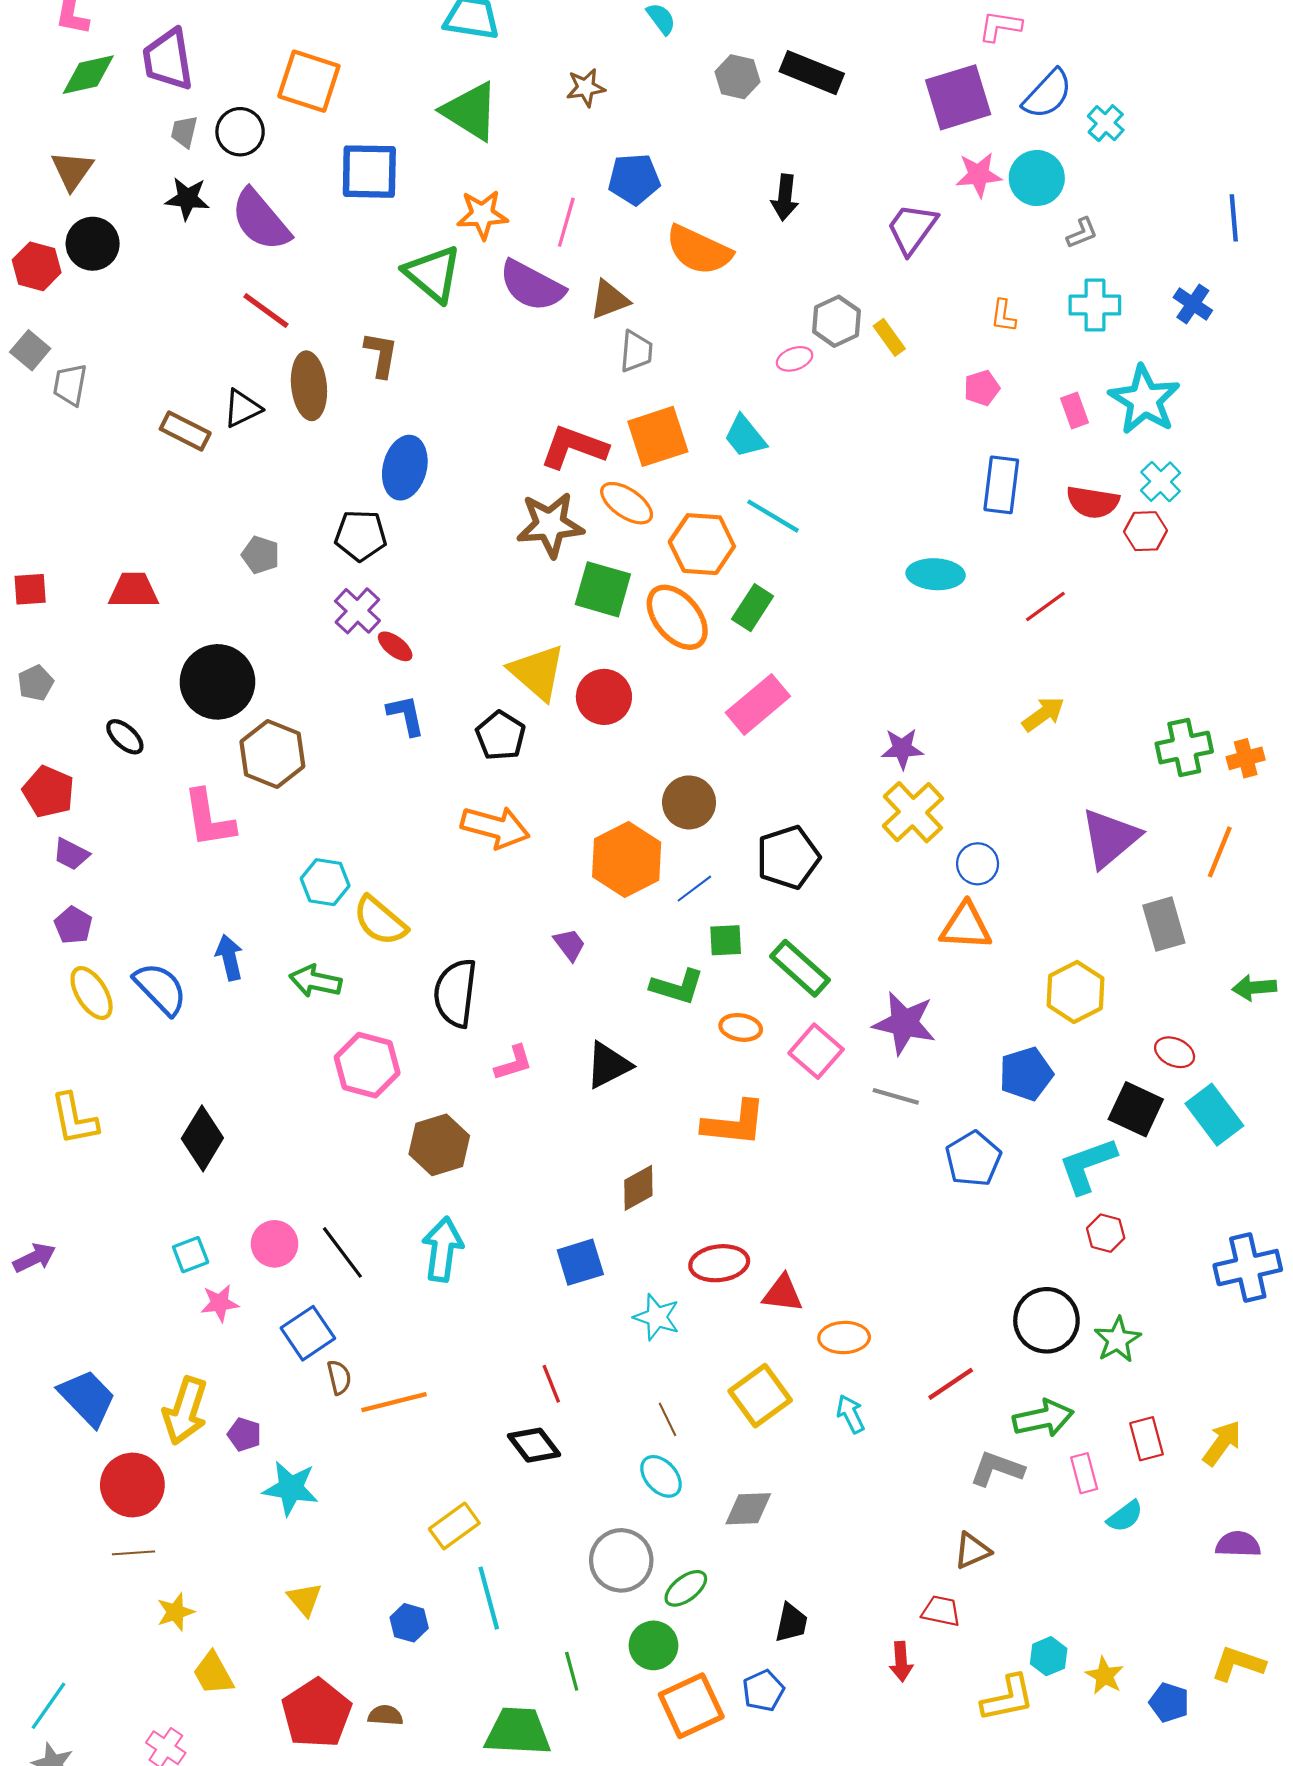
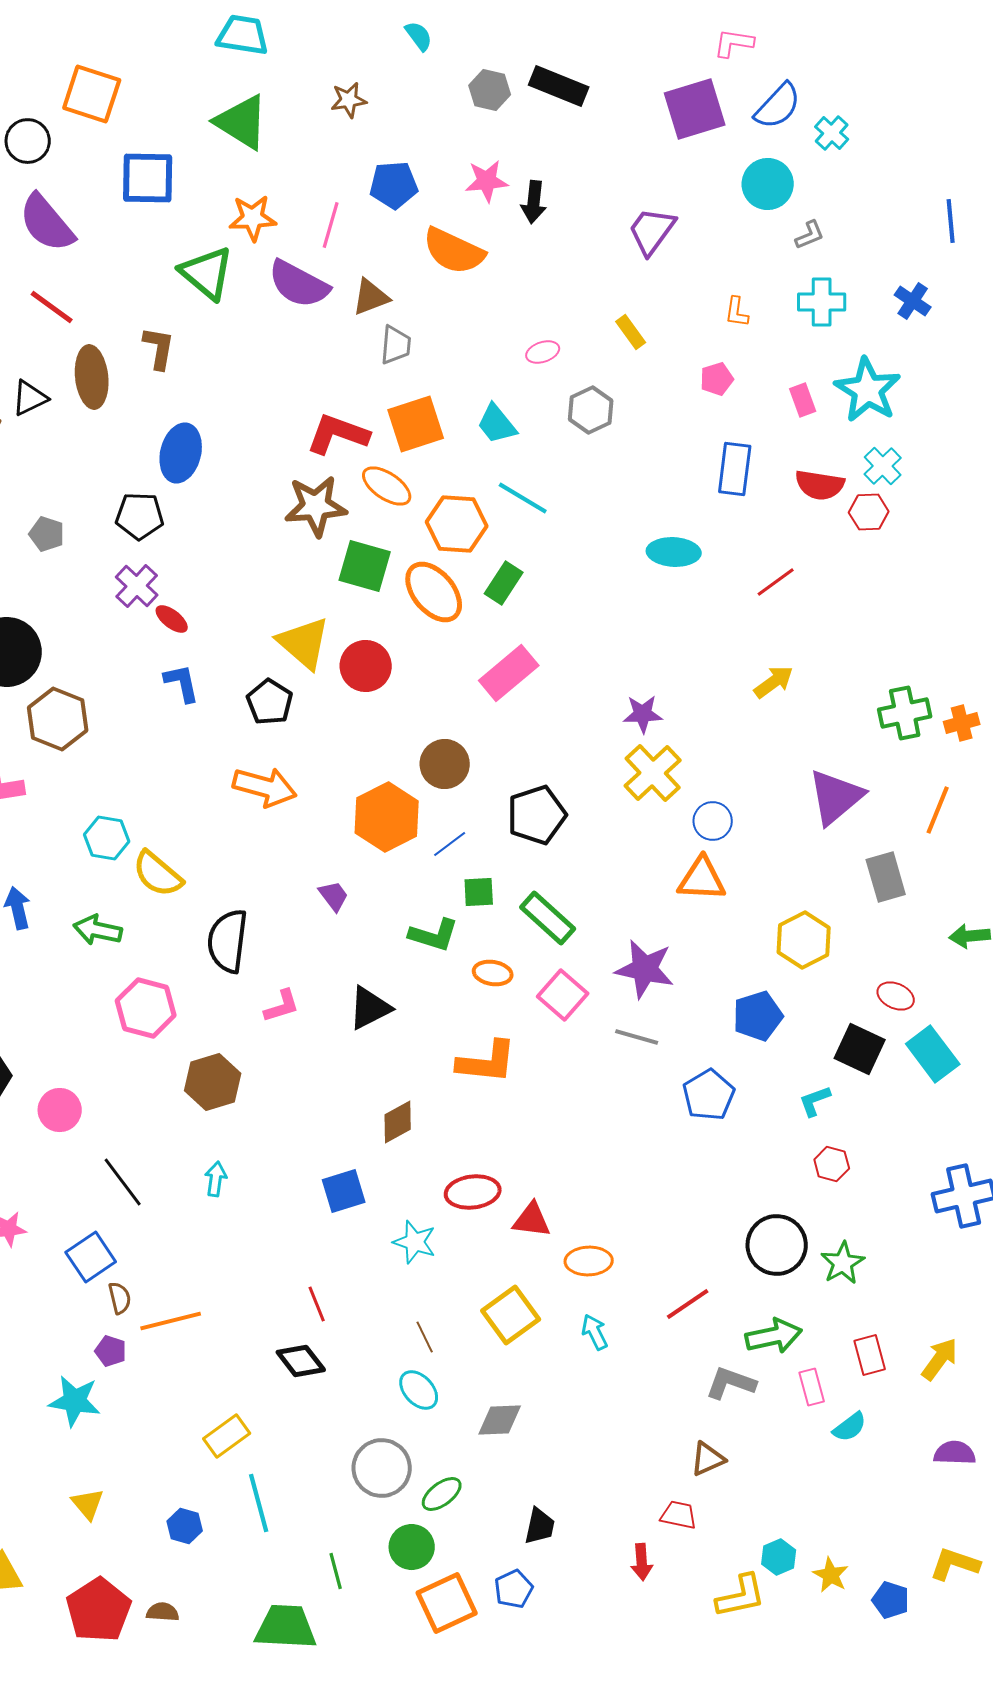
pink star: (979, 175) -> (487, 181), moved
gray hexagon: (837, 321) -> (591, 410), moved
cyan L-shape: (1087, 1165) -> (815, 1101), size x0.6
pink circle: (275, 1244) -> (60, 1110), moved
cyan arrow: (442, 1249) -> (216, 1179), size x0.6
purple pentagon: (244, 1434) -> (111, 1351), moved

